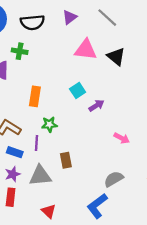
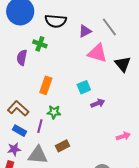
purple triangle: (70, 17) -> (85, 31), moved
gray line: (107, 18) -> (109, 27), moved
pink arrow: (122, 138) -> (123, 136), moved, turned -56
brown rectangle: (66, 160) -> (62, 146), turned 64

